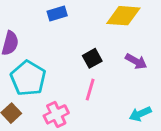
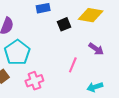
black square: (92, 58) -> (64, 24), moved
pink line: (90, 90) -> (73, 65), moved

